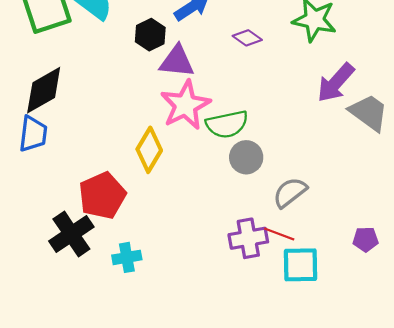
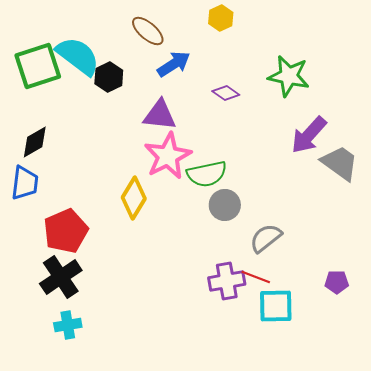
black hexagon: (150, 35) -> (109, 77), moved
black diamond: (44, 90) -> (35, 142), size x0.7
red pentagon: (102, 196) -> (66, 231), moved
cyan cross: (127, 257) -> (68, 325), moved

